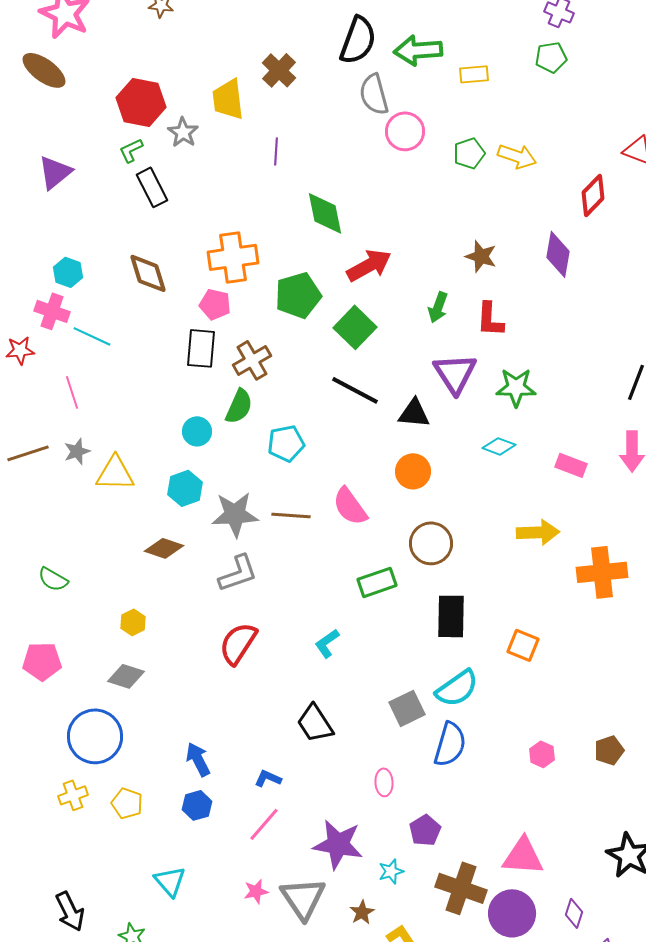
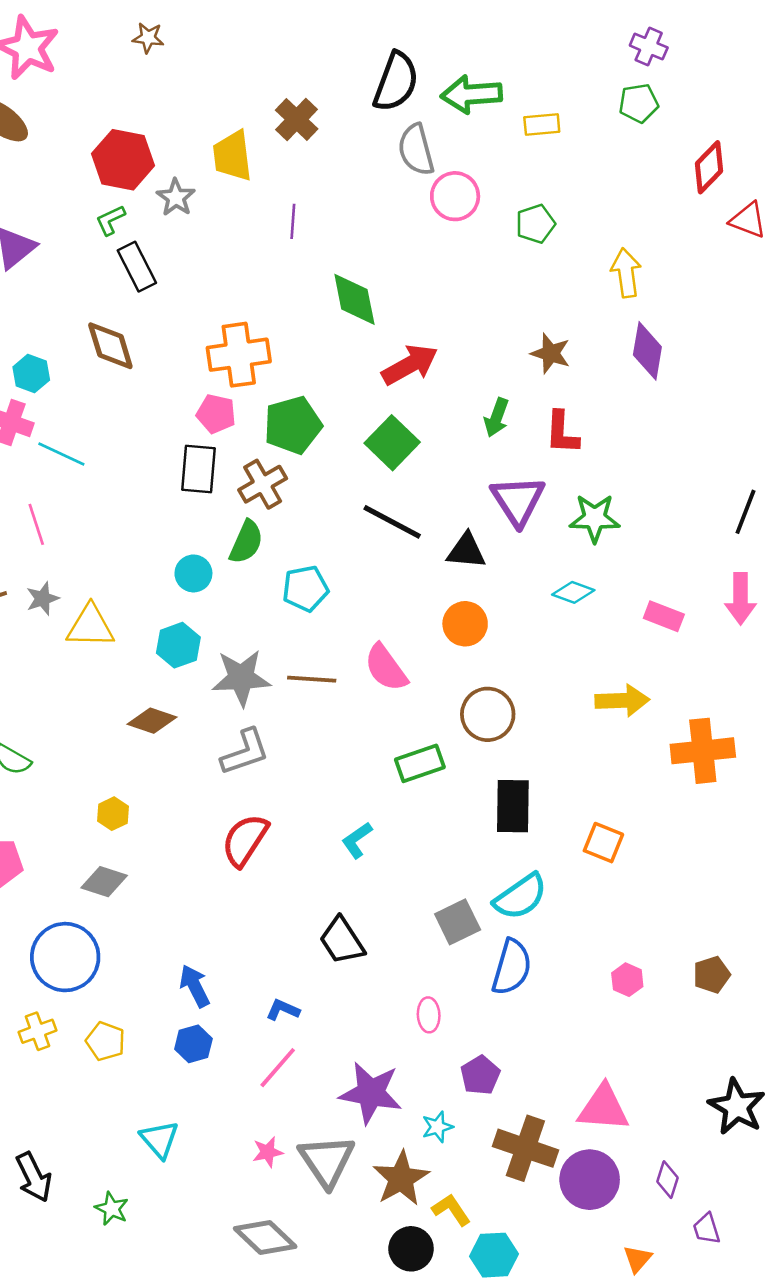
yellow arrow: (517, 156) -> (626, 273), moved, turned -117
red diamond: (593, 195) -> (709, 167), moved
brown diamond: (148, 273) -> (110, 346), moved
green pentagon: (298, 295) -> (293, 425), moved
brown star: (362, 912) -> (401, 1178), size x1.8

